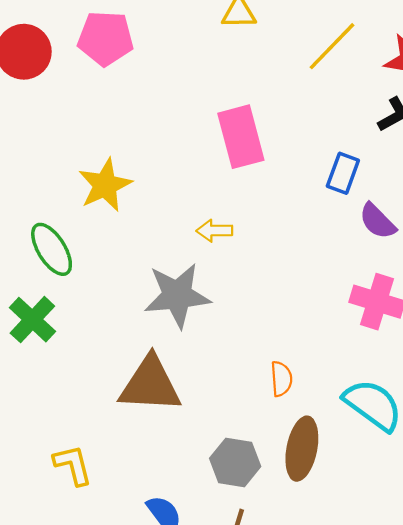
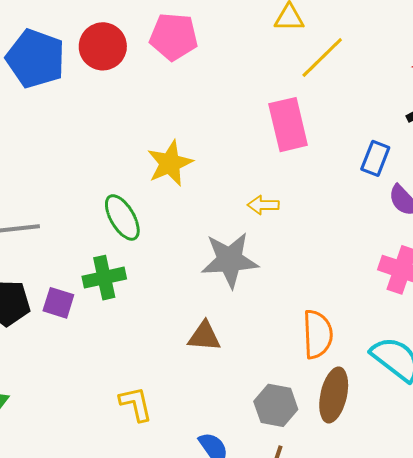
yellow line: (332, 46) -> (322, 57), moved
green cross: (32, 320) -> (104, 278), turned 33
orange semicircle: (281, 379) -> (318, 334), size x1.6
brown triangle: (150, 385) -> (204, 336), size x0.6

